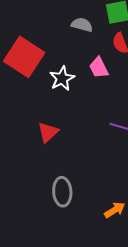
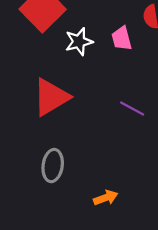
red triangle: (48, 132) -> (51, 97), size x1.6

